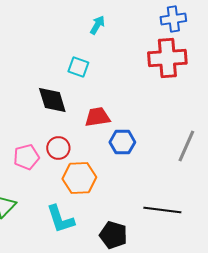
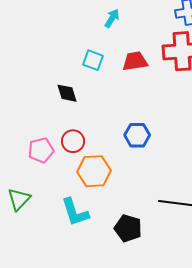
black diamond: (52, 100) -> (67, 93), size x0.7
red trapezoid: (97, 117) -> (135, 61), moved

